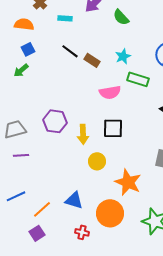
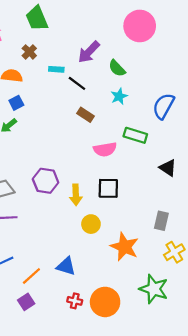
black line: (70, 51) -> (77, 83), moved
cyan star: (123, 56) -> (119, 96), moved
orange circle: (110, 213) -> (105, 302), moved

